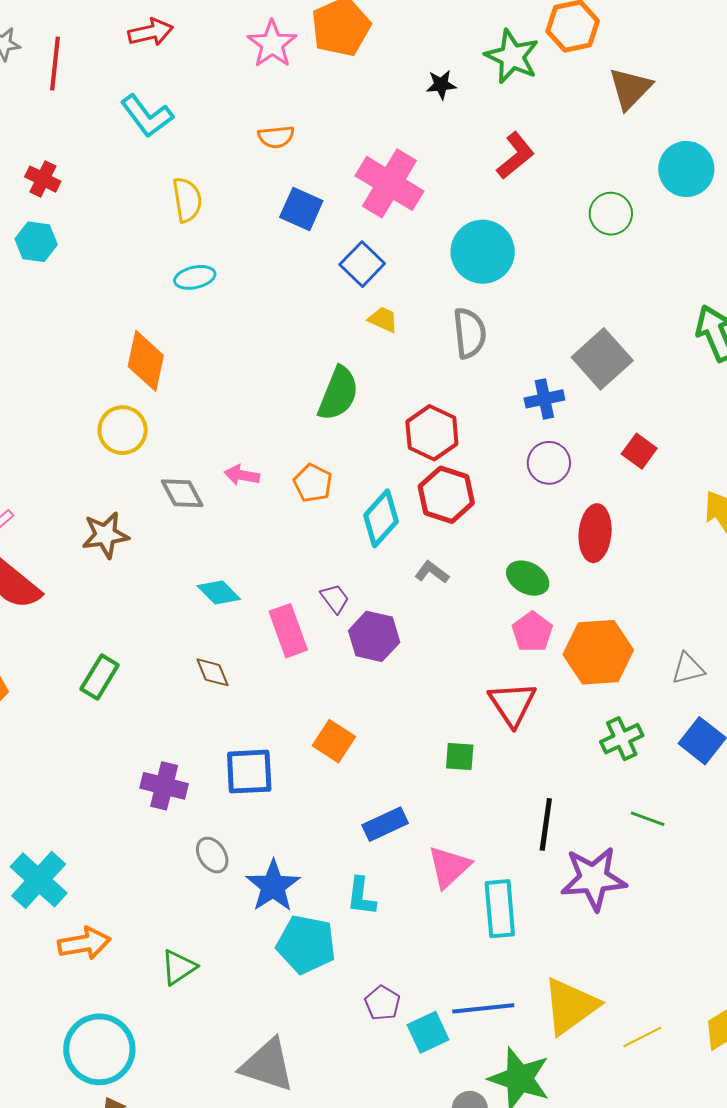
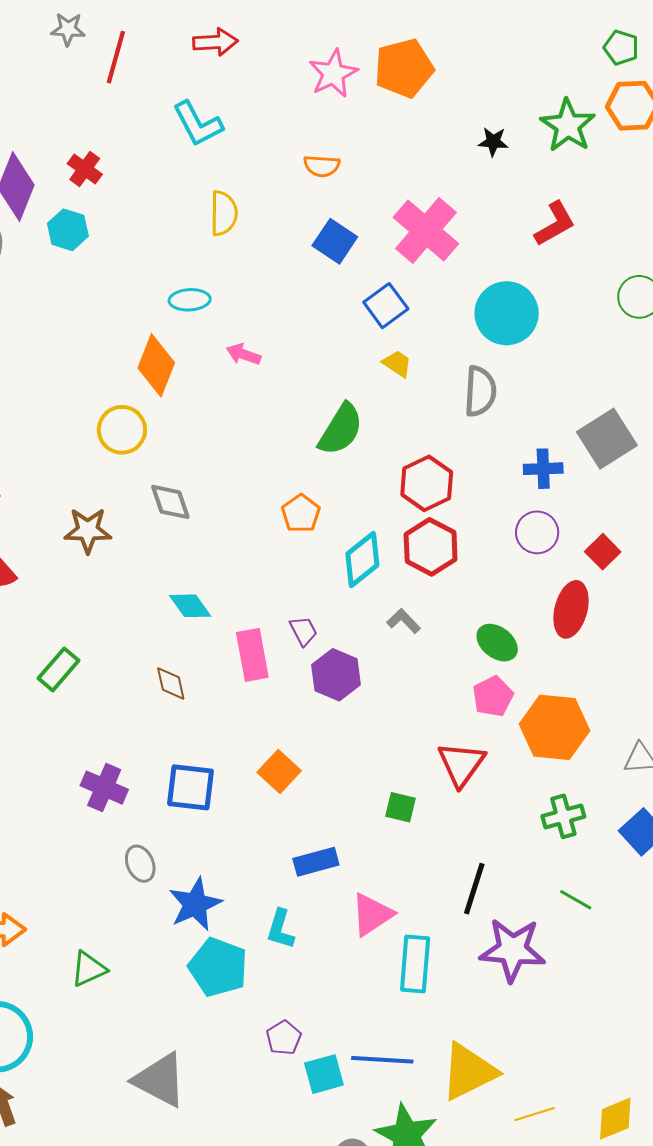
cyan ellipse: (195, 277) -> (190, 300), moved
red square: (639, 451) -> (603, 552), moved
pink arrow: (242, 475) -> (243, 354), moved

